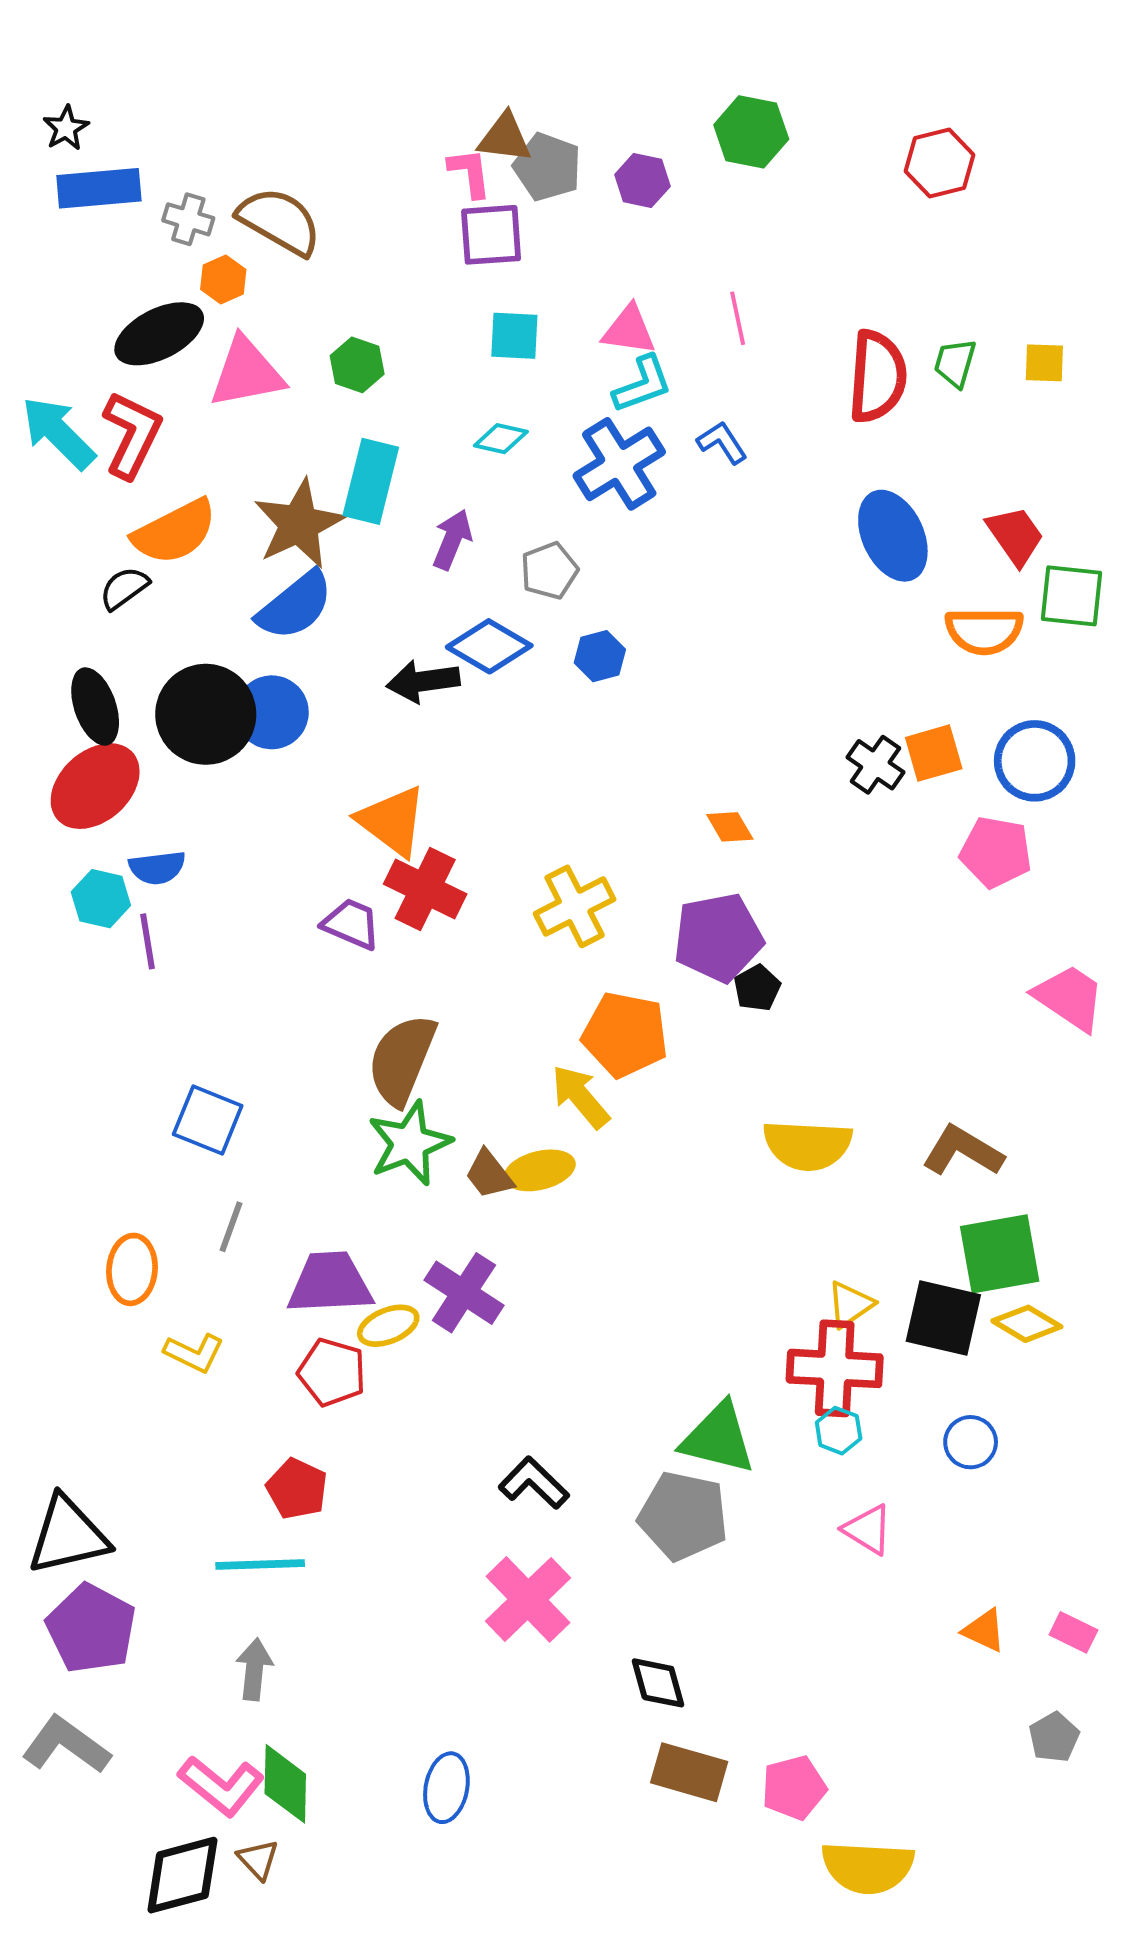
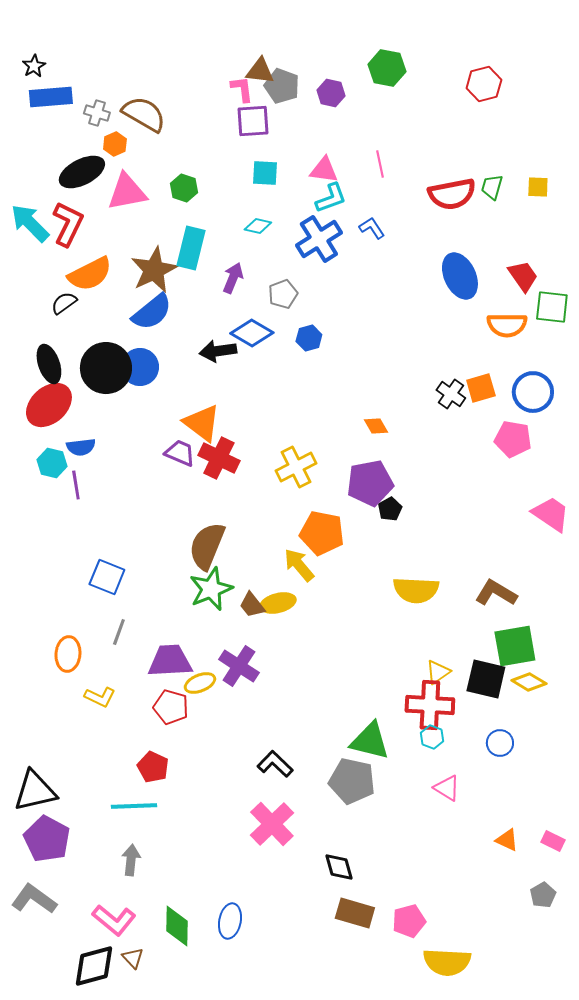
red semicircle: (877, 377) -> (452, 194), turned 75
purple trapezoid: (351, 924) -> (180, 453), moved
green diamond: (285, 1784) -> (177, 926), moved

